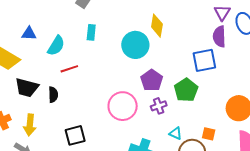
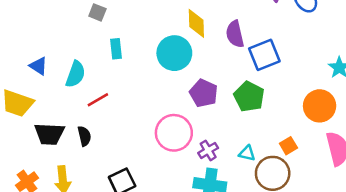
blue triangle: (29, 34) -> (38, 66), turned 42
purple semicircle: (219, 36) -> (235, 34), moved
purple cross: (159, 106) -> (208, 150), moved
orange square: (209, 134) -> (288, 146), turned -32

